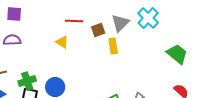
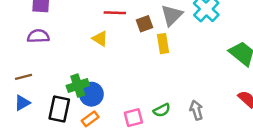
green cross: (27, 81) -> (78, 86), moved

